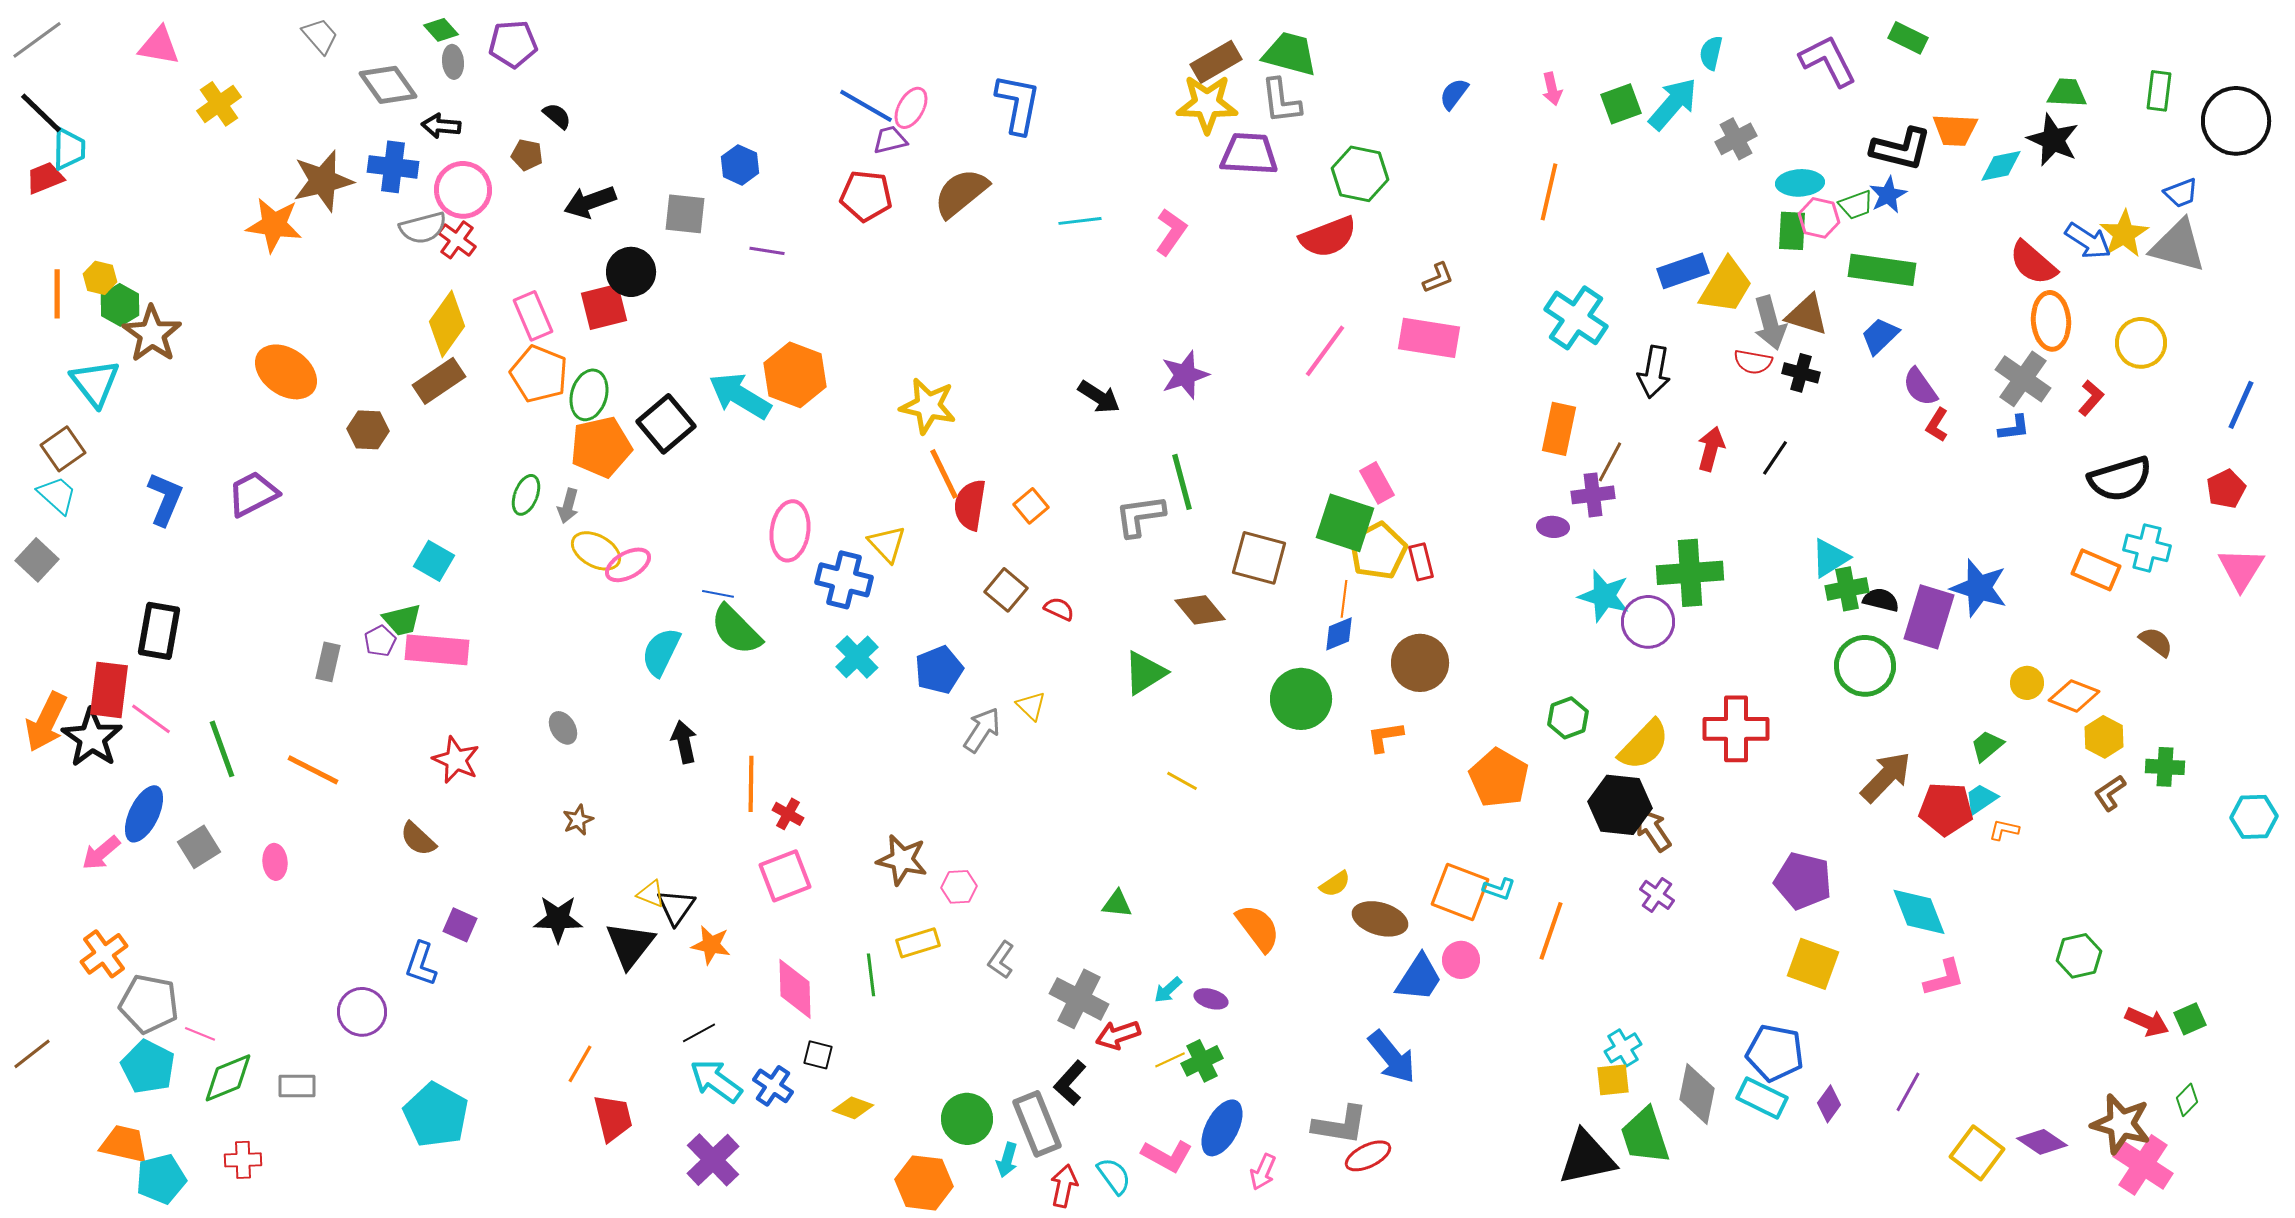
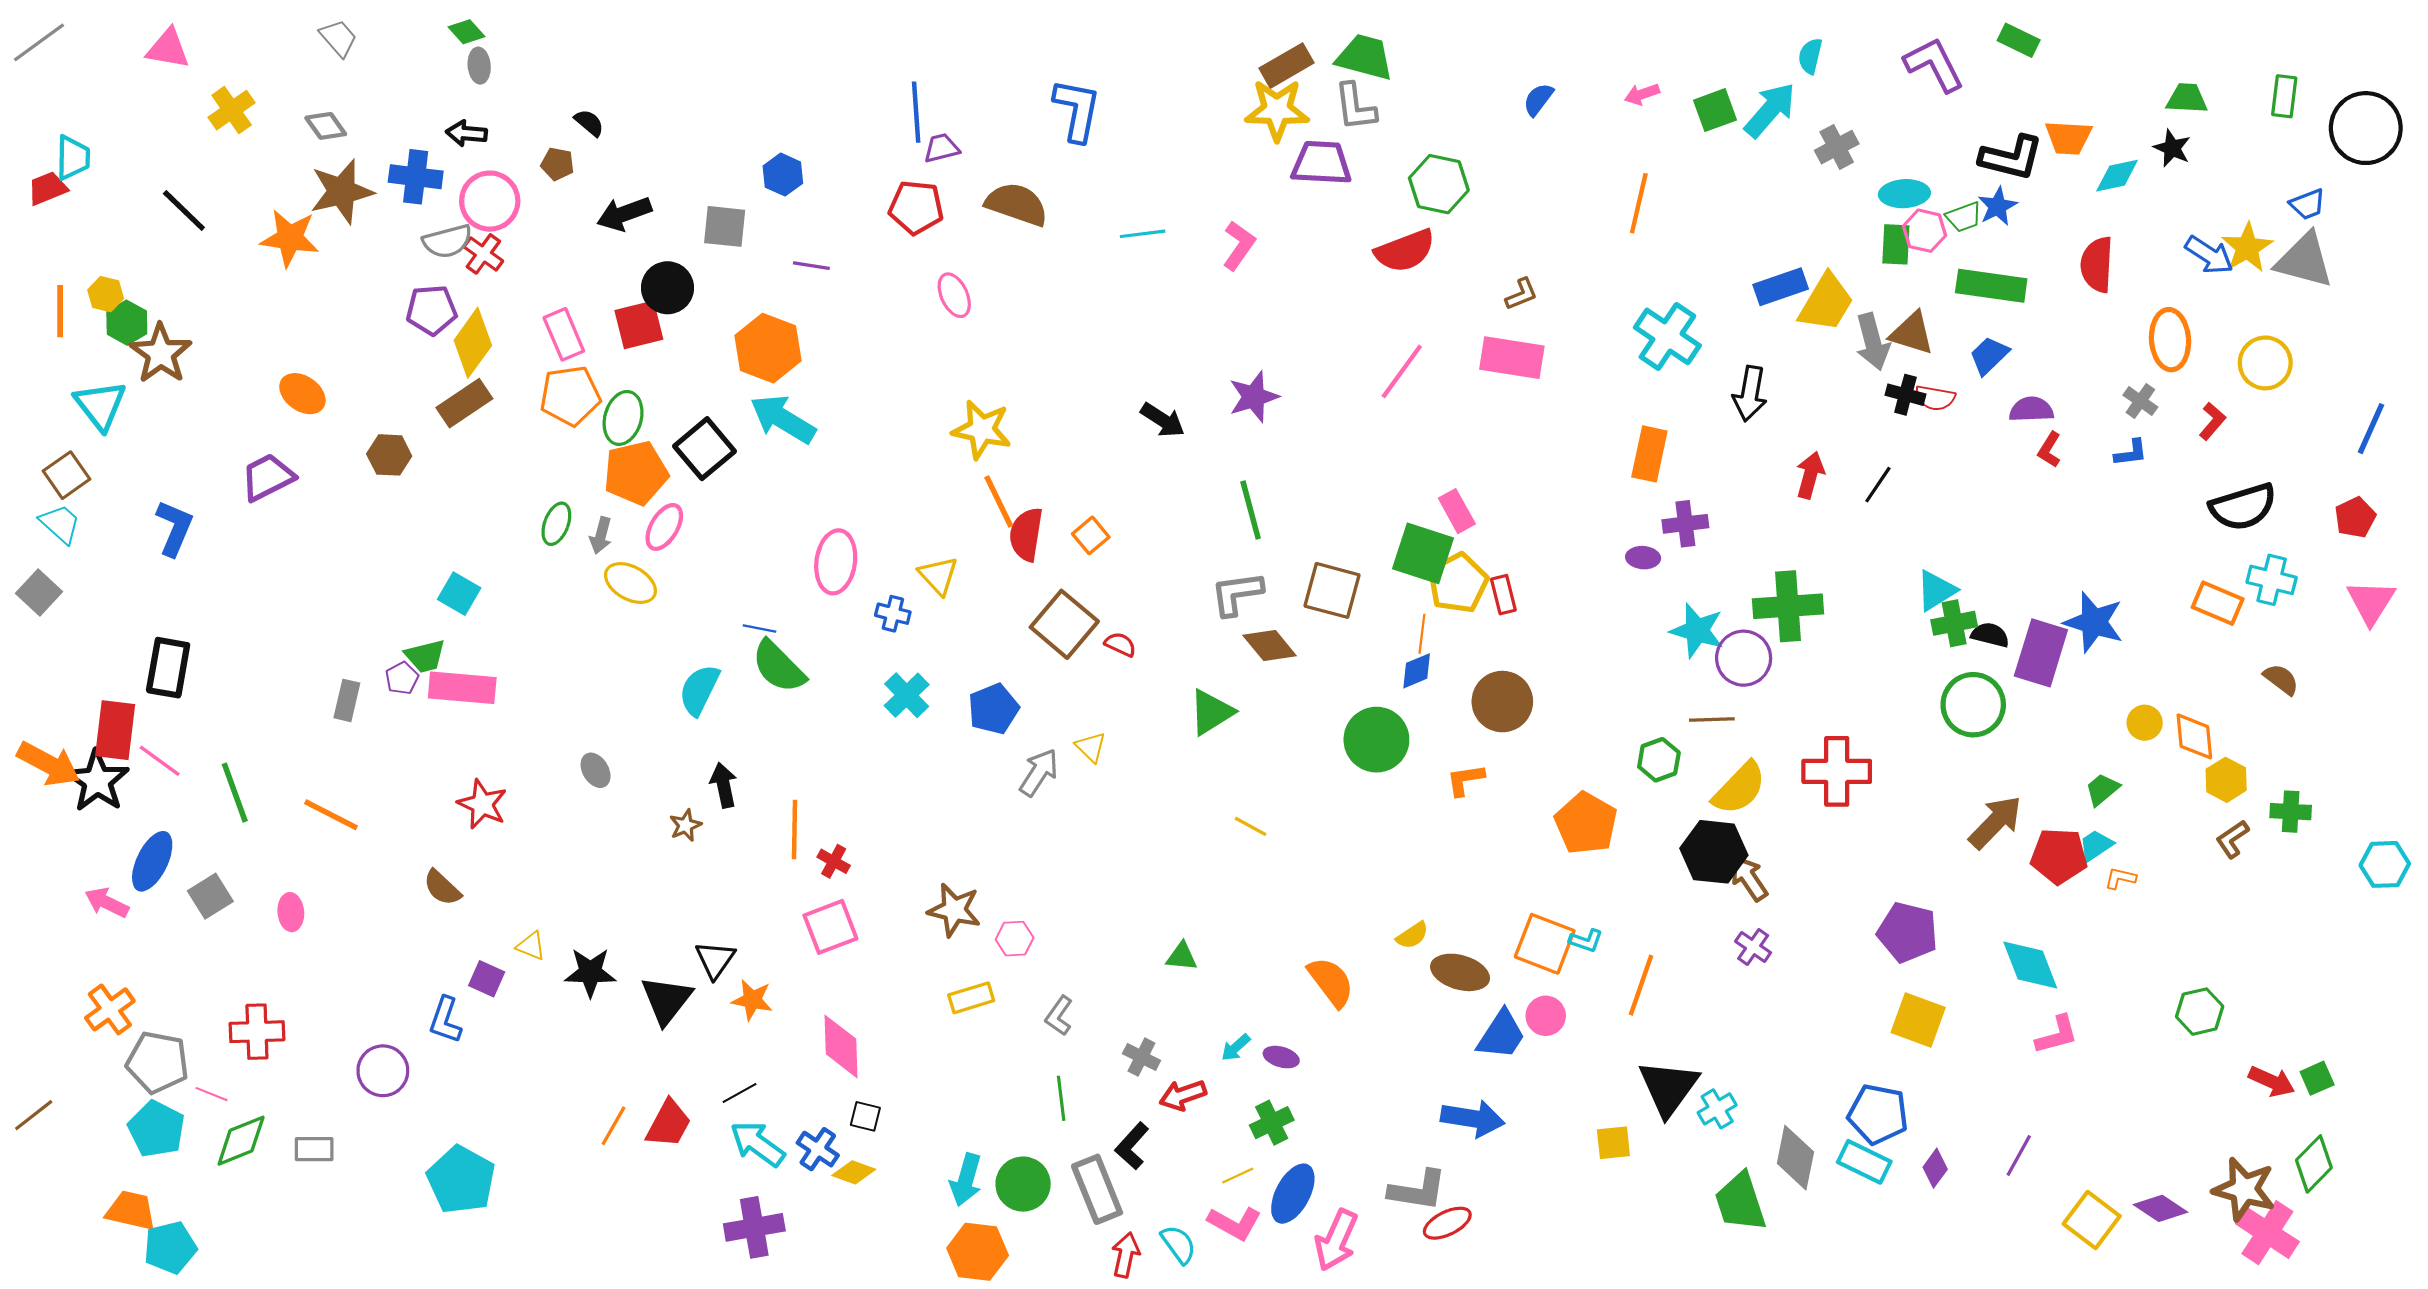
purple pentagon: (513, 44) -> (432, 310), moved
gray diamond: (388, 85) -> (326, 126), moved, size x0.7
pink arrow: (1552, 89) -> (1642, 94), turned 84
blue line: (866, 106) -> (916, 112), turned 56
pink ellipse: (911, 108) -> (954, 295), moved, turned -54
black line: (41, 113) -> (184, 211), moved
black star: (2053, 140) -> (2172, 148), size x0.7
brown semicircle: (961, 193) -> (1017, 204), turned 58
red semicircle: (2033, 263) -> (2097, 265), moved, turned 52
red semicircle: (1753, 362) -> (1935, 398), moved
orange ellipse: (286, 372) -> (302, 394), size x0.7
orange pentagon: (539, 374) -> (570, 396), turned -30
orange hexagon: (795, 375) -> (768, 348), moved
gray cross: (2023, 379) -> (2140, 401), size x0.6
purple semicircle: (1920, 387) -> (2031, 409), turned 123
brown line: (1610, 462) -> (1712, 720), moved, turned 60
purple trapezoid: (253, 494) -> (268, 477), moved
gray L-shape: (1140, 516) -> (1237, 594), moved
pink ellipse: (628, 565) -> (664, 527), moved, turned -30
blue cross: (844, 580) -> (893, 614), size x0.6
brown square: (1006, 590) -> (1064, 624), size x1.5
orange diamond: (2074, 696) -> (2194, 736), turned 63
orange arrow: (46, 722) -> (49, 764), turned -88
brown star: (578, 820) -> (685, 825), moved
pink arrow: (101, 853) -> (107, 903), turned 66
yellow triangle: (651, 894) -> (531, 946), moved
green line: (871, 975) -> (1061, 1098), moved
gray cross: (1079, 999) -> (1142, 1057), size x0.6
blue arrow: (1392, 1057) -> (1473, 1118), turned -42
yellow line: (1170, 1060) -> (1238, 1176), moved
yellow square: (1613, 1080) -> (1613, 1143), moved
green diamond: (2187, 1100) -> (2314, 1164), size x1.6
yellow diamond: (853, 1108) -> (854, 1172), moved
red trapezoid: (613, 1118) -> (669, 1124), moved, turned 42
black triangle: (1587, 1158) -> (1668, 1088), moved, turned -42
red cross: (243, 1160) -> (257, 1032), moved, size x1.4
purple cross: (713, 1160) -> (754, 1227), turned 34
cyan arrow: (1007, 1160) -> (966, 1180), moved, size x1.4
pink arrow: (1263, 1172) -> (1336, 1240), size x1.6

